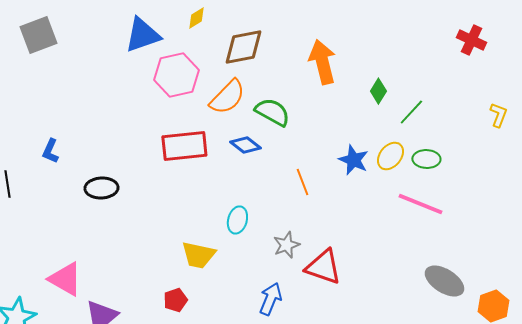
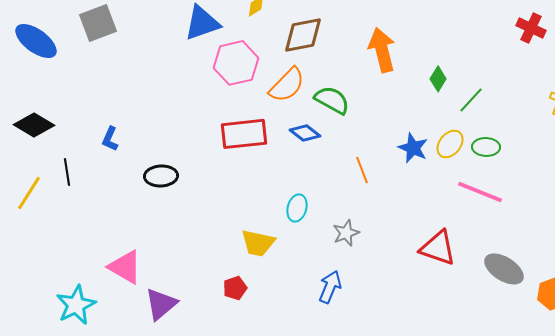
red triangle: (323, 267) -> (438, 248), moved

